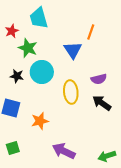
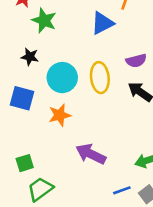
blue triangle: (73, 50) -> (102, 23), turned 36
cyan circle: (42, 72) -> (62, 78), moved
green square: (13, 148) -> (25, 163), moved

